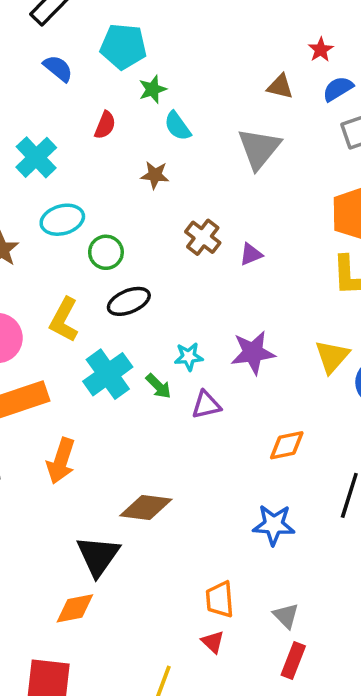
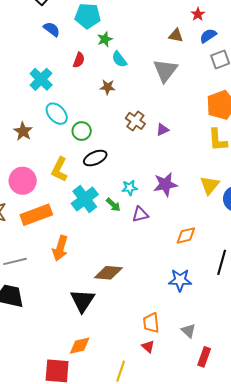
cyan ellipse: (62, 220) -> (57, 114), turned 65
orange diamond: (75, 608) -> (80, 346), moved
red rectangle: (293, 660) -> (204, 357), moved

